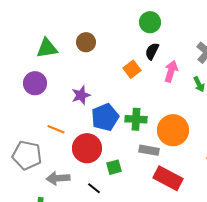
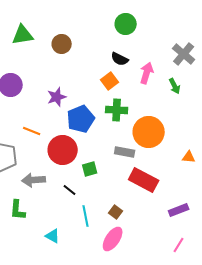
green triangle: (47, 48) -> (23, 35), moved
black semicircle: (152, 51) -> (120, 59), moved, turned -90
orange square: (132, 69) -> (110, 81), moved
green cross: (136, 119) -> (117, 110), moved

